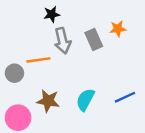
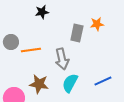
gray rectangle: (94, 40) -> (77, 33), turned 36
gray arrow: (63, 41) -> (62, 59), moved
gray circle: (14, 73) -> (11, 42), moved

